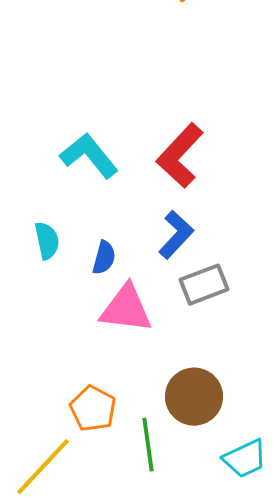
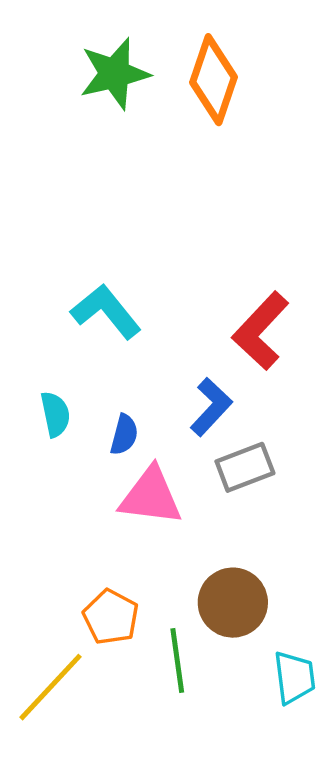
red L-shape: (180, 156) -> (261, 331), moved
cyan trapezoid: (245, 459) -> (294, 677), turned -72

